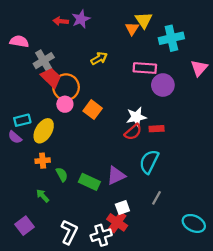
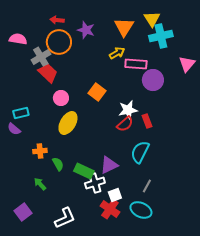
purple star: (81, 19) -> (86, 30), moved, turned -30
yellow triangle: (144, 20) -> (152, 19), moved
orange triangle: (132, 29) -> (124, 27), size x1.5
yellow arrow: (99, 58) -> (117, 53), moved
orange circle: (66, 87) -> (59, 42), moved
orange square: (93, 110) -> (97, 92), moved
red rectangle: (157, 129) -> (147, 121), turned 72
yellow ellipse: (44, 131) -> (68, 123), moved
cyan ellipse: (194, 223) -> (141, 210), moved
white L-shape: (69, 232) -> (65, 218), turned 40
white cross: (101, 235) -> (95, 183), moved

